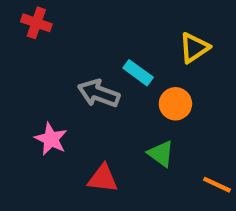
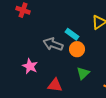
orange circle: (175, 104) -> (77, 49), moved
green triangle: (161, 154) -> (83, 73), turned 40

